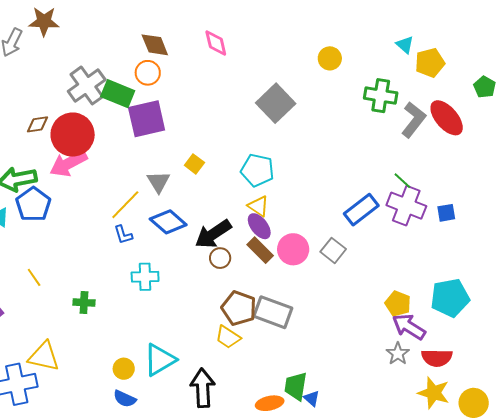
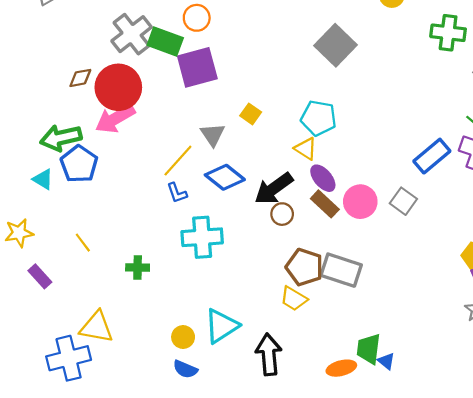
yellow triangle: (258, 206) -> (306, 149), moved
cyan cross: (145, 277) -> (202, 237), size x1.4

